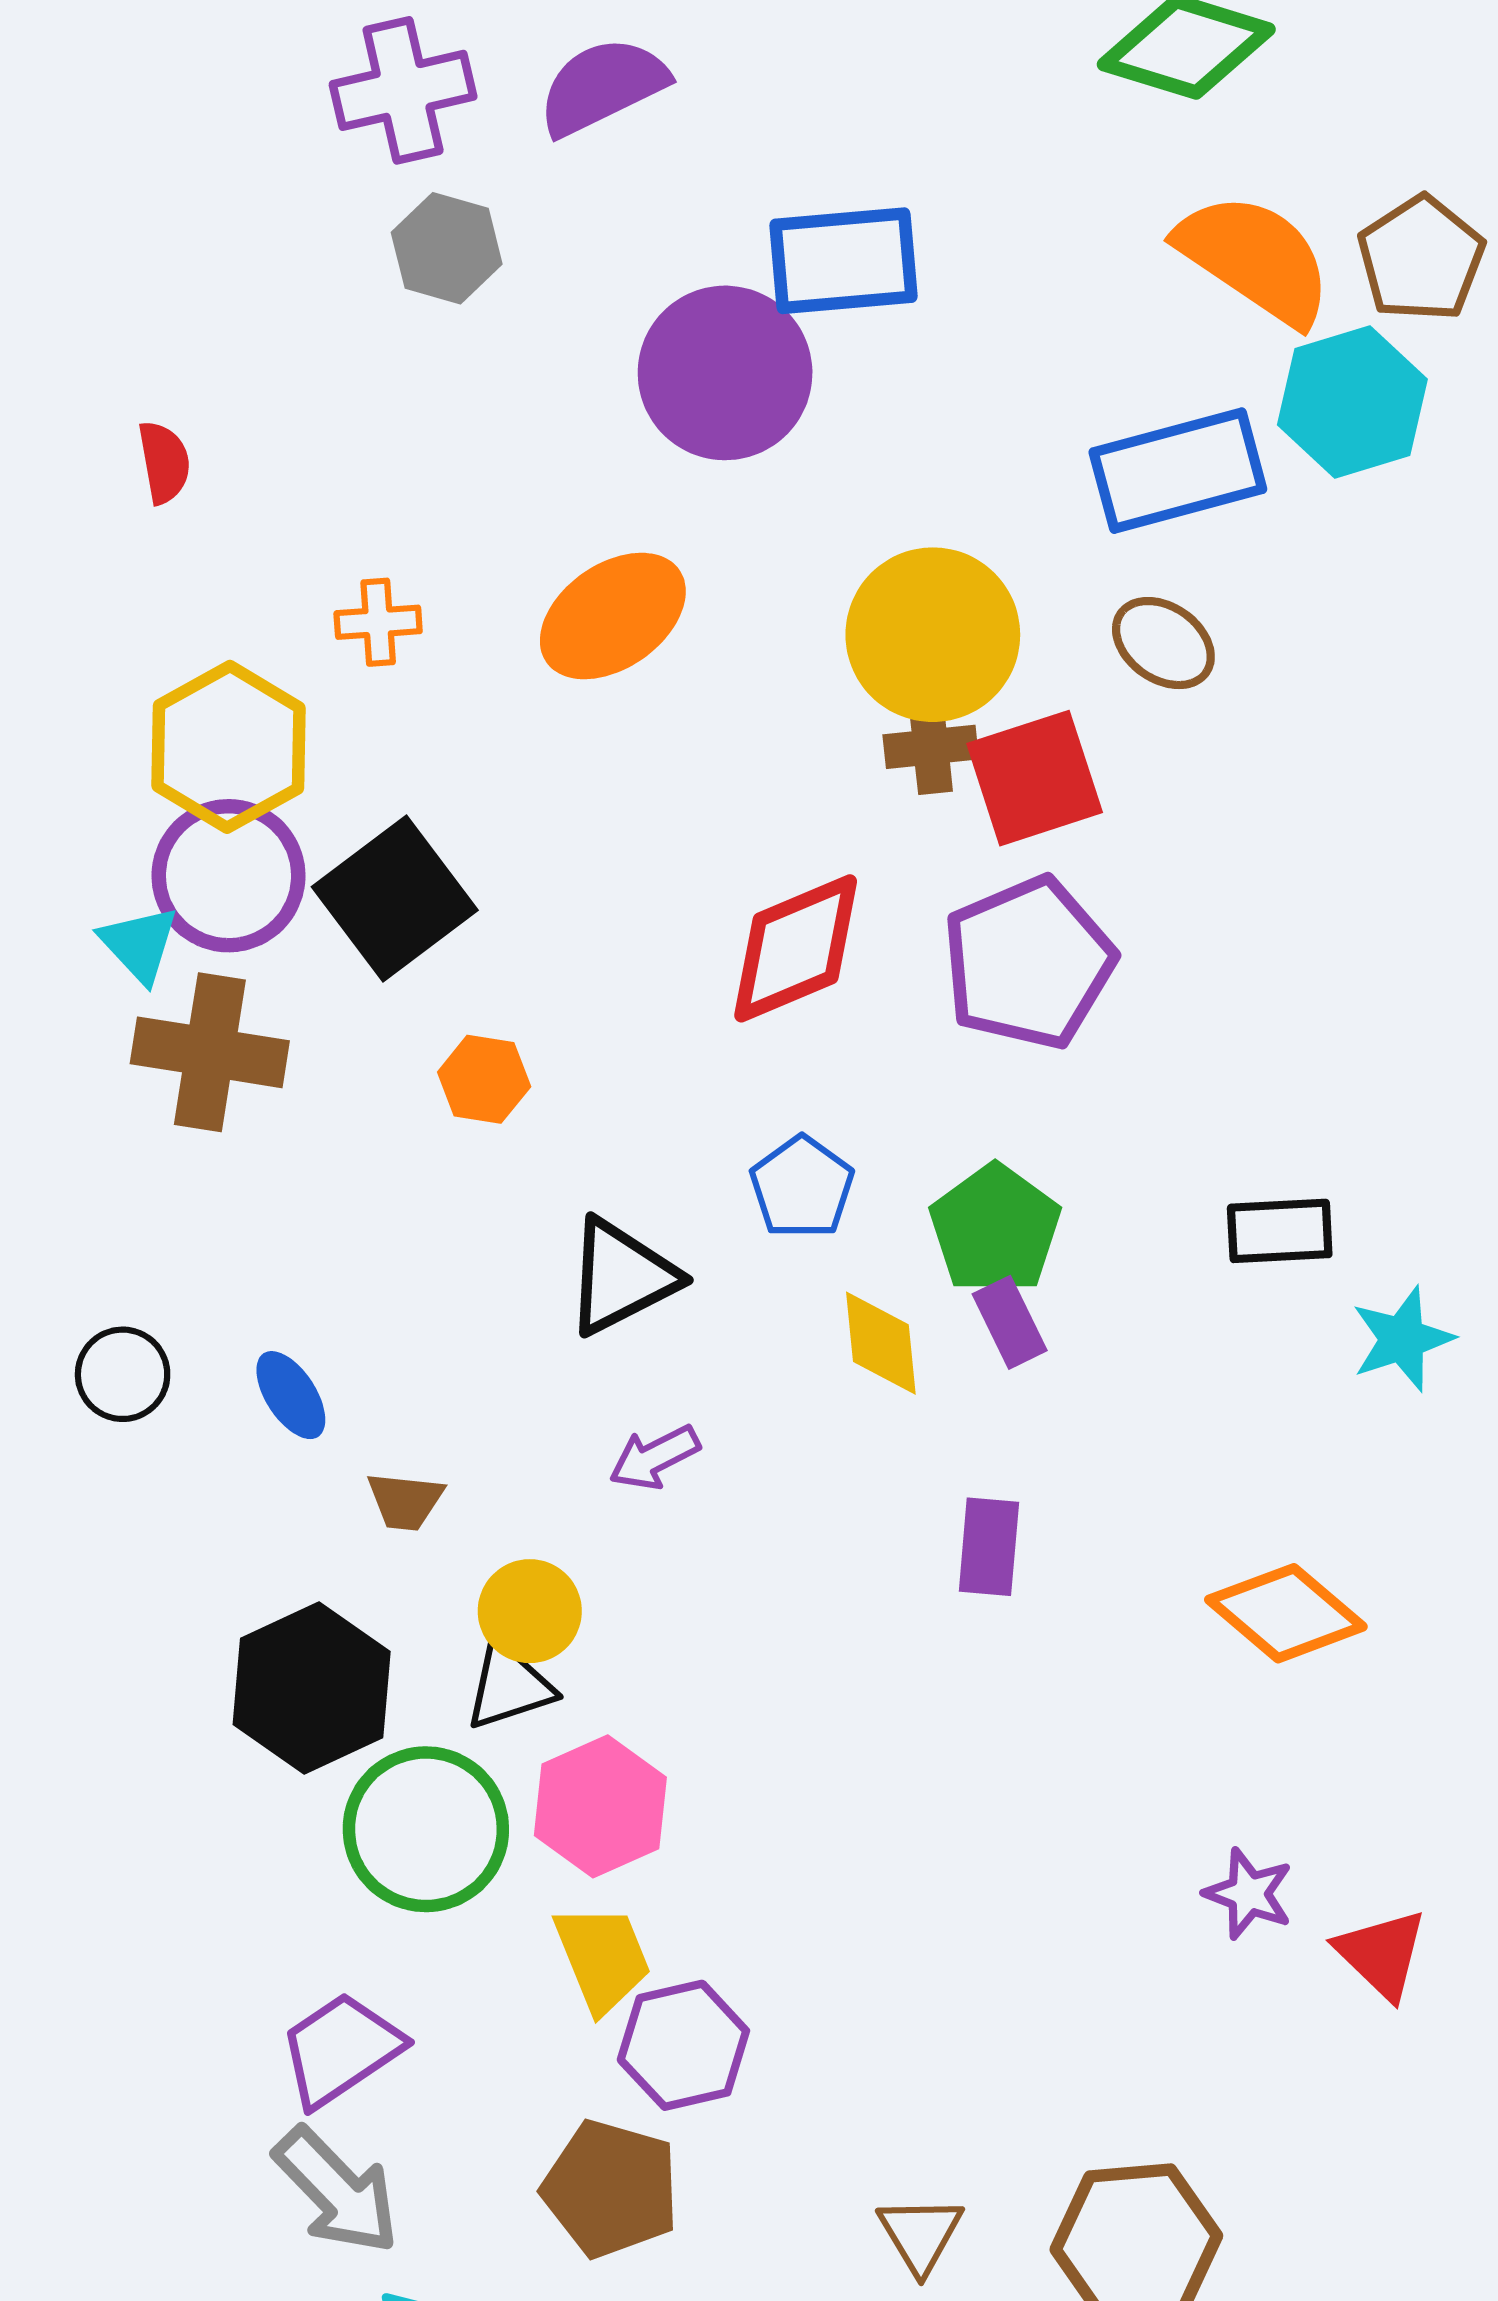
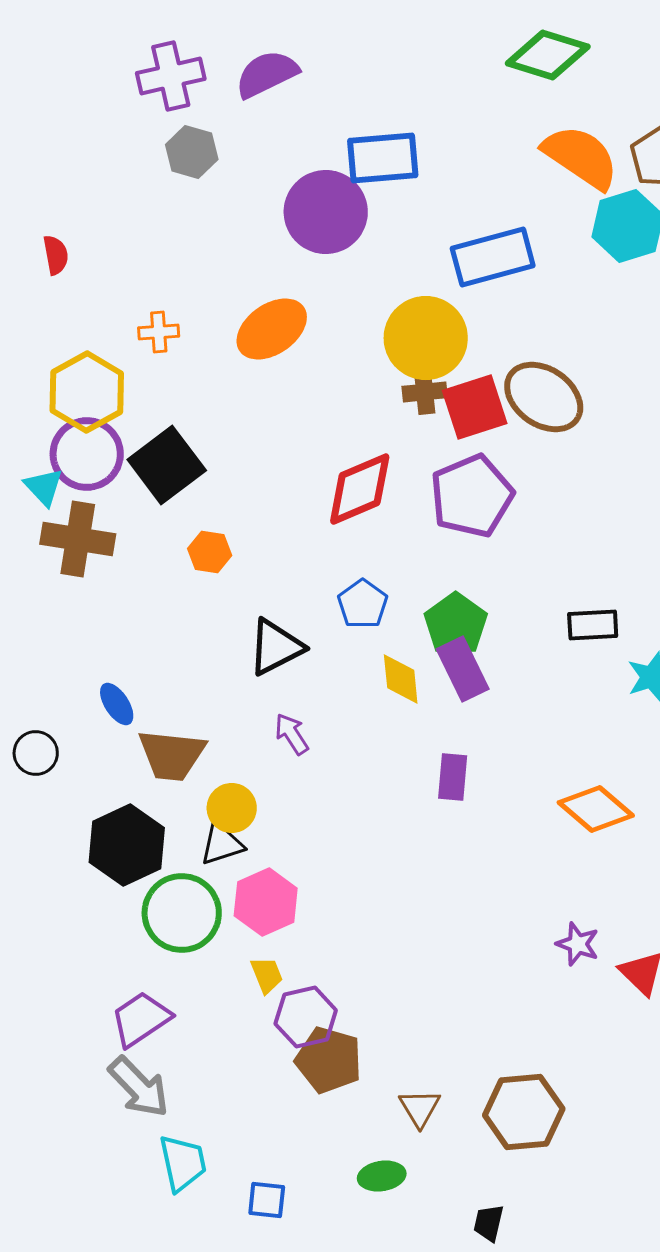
blue rectangle: (1178, 471) -> (493, 257), moved
brown ellipse: (1163, 643) -> (544, 397), moved, size x1.6
purple rectangle: (1010, 1322) -> (463, 669), size x1.5
black circle: (123, 1374) -> (36, 753), moved
purple arrow: (654, 1457) -> (292, 734), turned 84
brown trapezoid: (405, 1501) -> (172, 755), size x1.8
yellow trapezoid: (602, 1958) -> (267, 975), size x0.7
brown pentagon: (611, 2189) -> (329, 1060), moved

